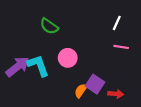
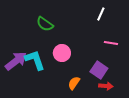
white line: (117, 23) -> (101, 14), moved
purple square: (95, 84) -> (99, 70), moved

